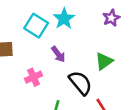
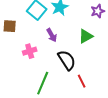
green triangle: (104, 61) -> (86, 36), moved

